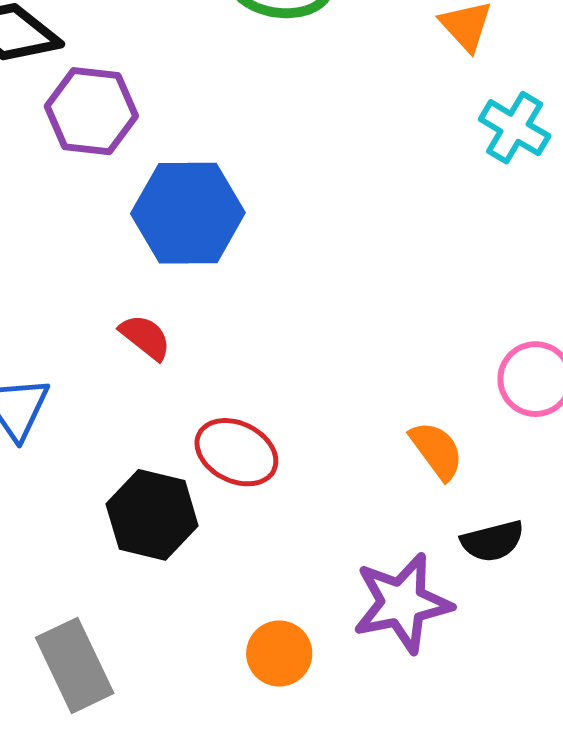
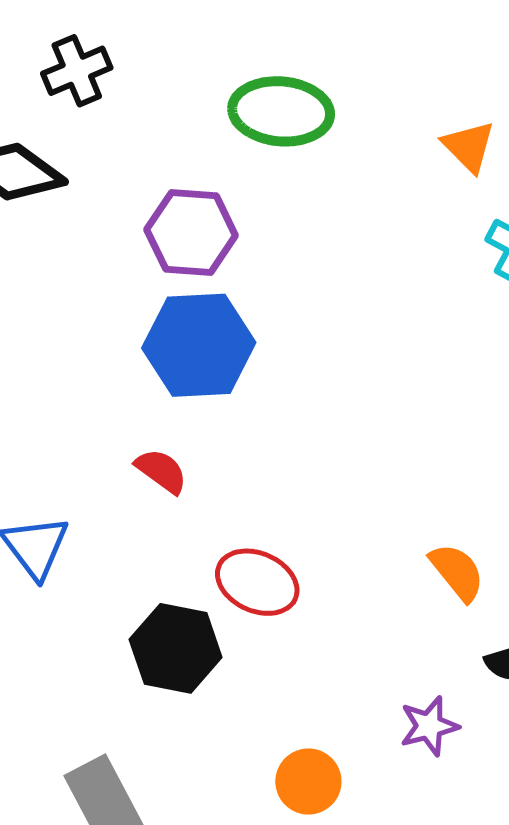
purple hexagon: (91, 111) -> (191, 233), moved
purple star: (402, 603) -> (429, 726), size x0.6

